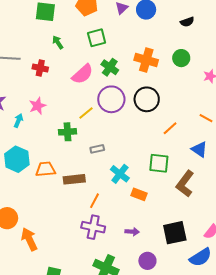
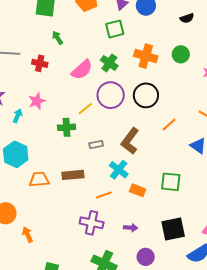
green square: (97, 38) -> (115, 29), moved
green square: (159, 163) -> (171, 182), moved
orange trapezoid: (46, 169) -> (39, 179), moved
brown L-shape: (185, 184) -> (130, 141), moved
orange line: (94, 201) -> (104, 195), moved, turned 42
orange arrow: (29, 239) -> (28, 235), size x0.7

